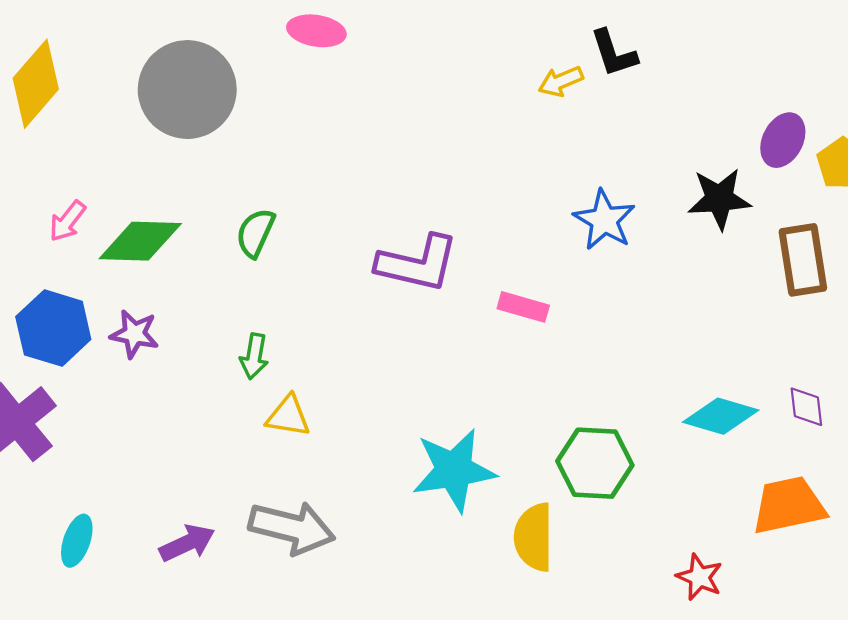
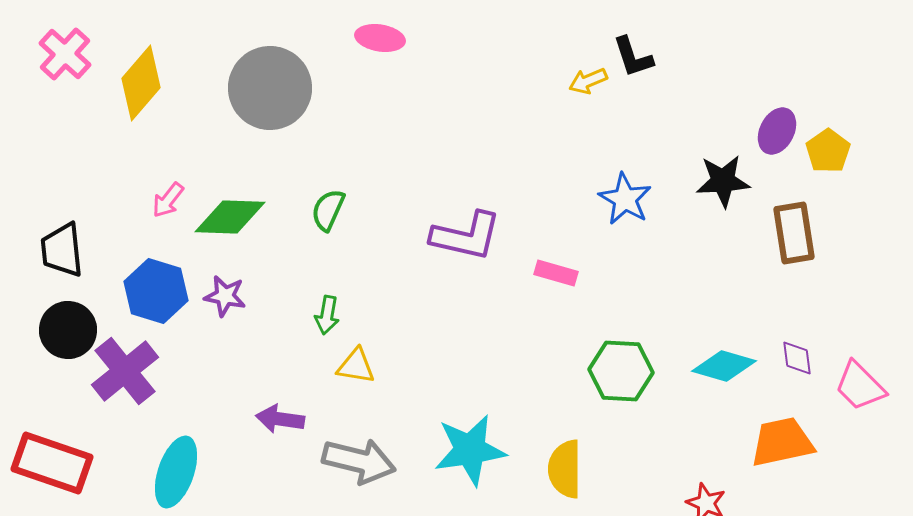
green hexagon: (595, 463) -> (621, 371), moved
cyan star: (454, 470) -> (470, 450), moved
cyan ellipse: (77, 541) -> (176, 472), size x1.6
purple arrow: (187, 543) -> (280, 419), moved, turned -147

